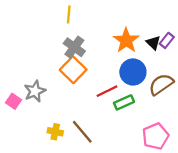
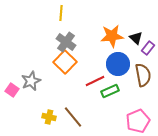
orange star: (126, 40) -> (112, 36), turned 30
purple rectangle: (167, 40) -> (148, 48), moved
brown semicircle: (161, 84) -> (143, 75), turned 115

